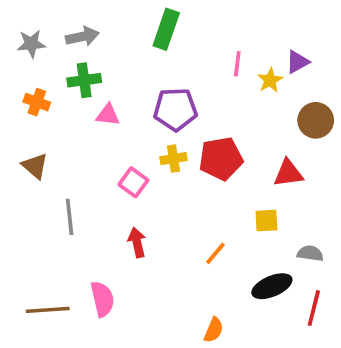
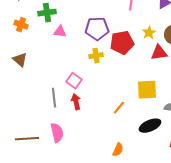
yellow star: (270, 80) -> (149, 33), moved
red pentagon: (221, 159) -> (122, 43), moved
red triangle: (288, 173) -> (159, 53), moved
pink square: (133, 182) -> (74, 81), moved
gray line: (70, 217) -> (54, 98), moved
yellow square: (266, 221) -> (147, 90), size x1.5

